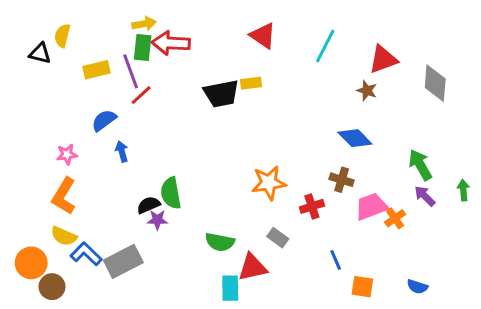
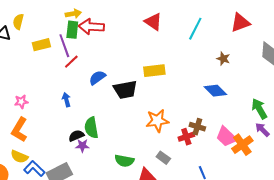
red triangle: (383, 59) -> (240, 23), moved
yellow rectangle: (251, 83) -> (154, 71), moved, size x1.5
black trapezoid: (221, 94) -> (125, 90), moved
blue semicircle: (104, 120) -> (97, 78), moved
blue arrow: (122, 151) -> (66, 100), moved
brown cross: (342, 180) -> (197, 127), moved
pink trapezoid: (371, 206) -> (226, 137), turned -115
orange cross: (395, 218) -> (242, 145), size x1.5

